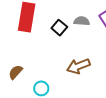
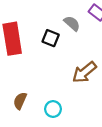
gray semicircle: (82, 21) -> (72, 23), turned 56

